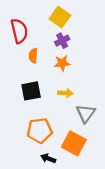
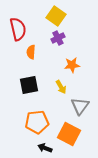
orange star: (62, 63) -> (72, 65), moved
yellow arrow: (65, 93) -> (61, 87), turned 56

